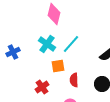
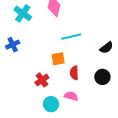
cyan cross: (47, 44) -> (23, 13), moved
cyan line: (71, 44) -> (71, 37), turned 36

